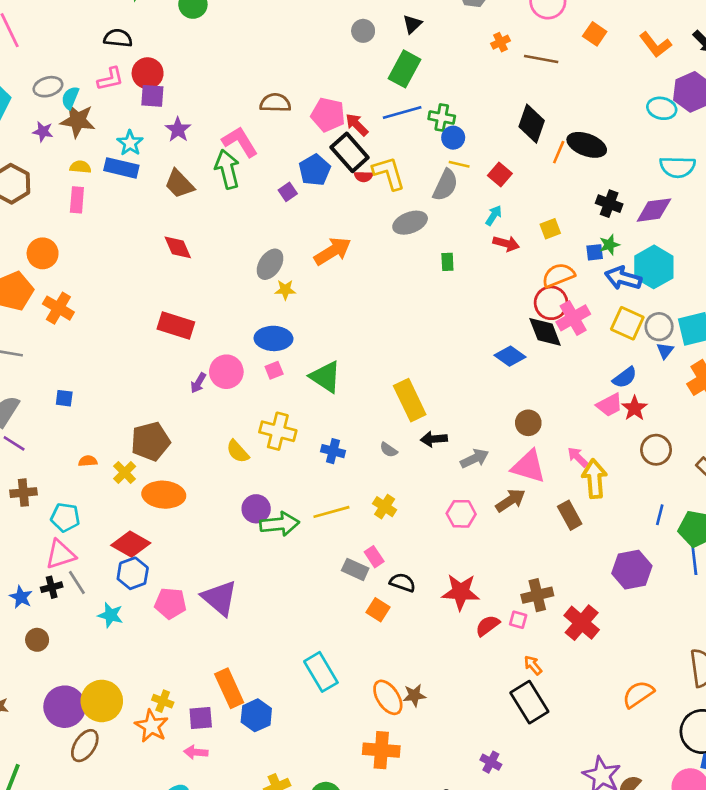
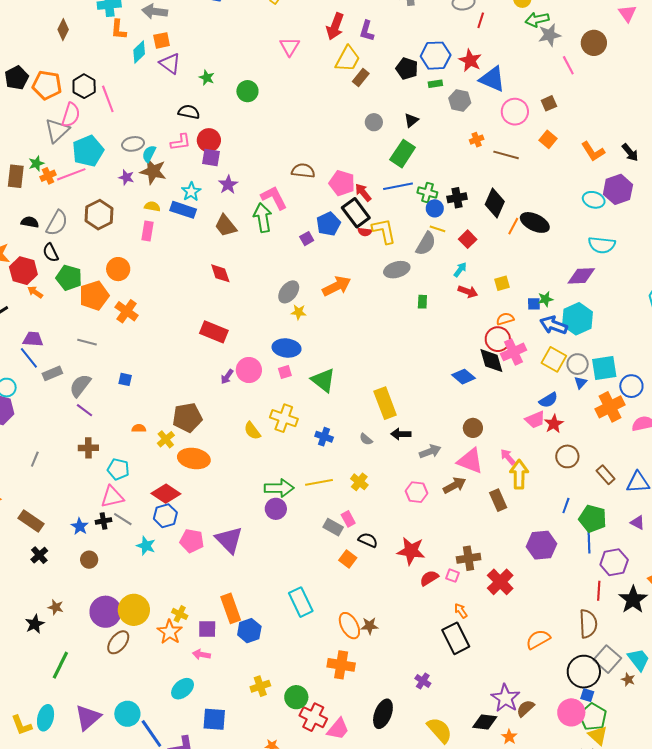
black cross: (609, 204) -> (457, 198), moved, turned -36
orange semicircle: (558, 275) -> (505, 319), size x0.7
purple circle: (256, 509) -> (276, 509), moved
gray line: (77, 583) -> (123, 519), turned -30

